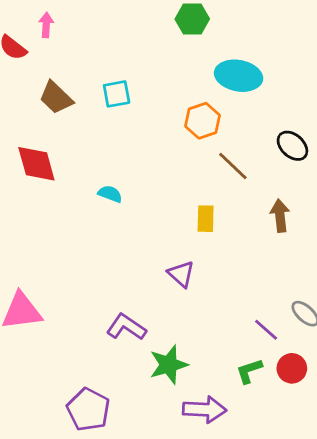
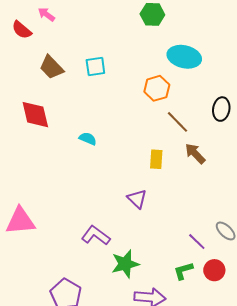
pink arrow: (46, 25) -> (46, 14), turned -60
black ellipse: (292, 146) -> (221, 109), turned 55
brown arrow: (280, 216) -> (195, 154), moved, turned -40

